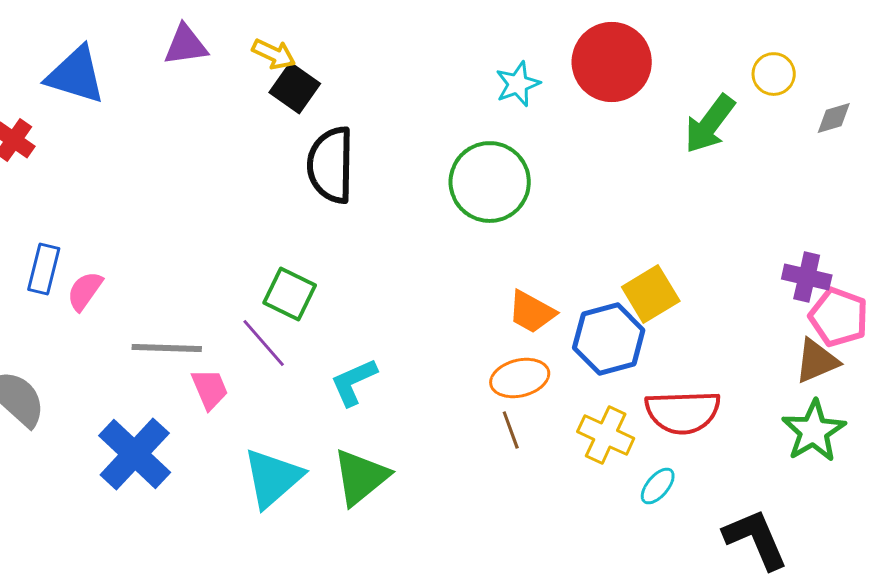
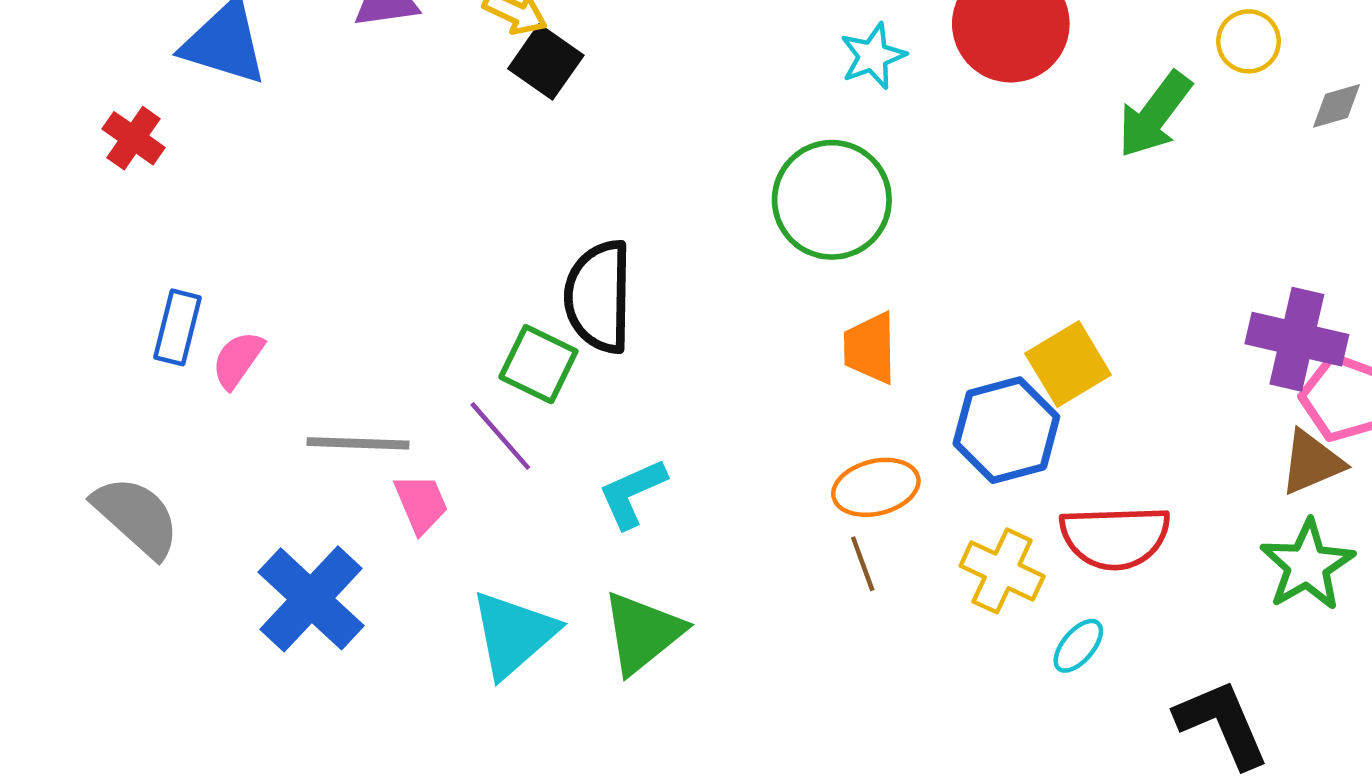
black semicircle: (331, 165) -> (599, 297), moved
purple cross: (807, 277) -> (1297, 339), size x1.4
orange trapezoid: (532, 312) -> (870, 348), moved, turned 60

